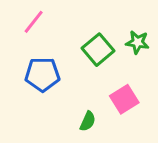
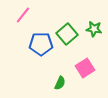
blue pentagon: (42, 74) -> (41, 44), moved

